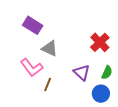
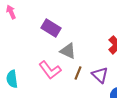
brown line: (48, 85) -> (78, 73), moved

